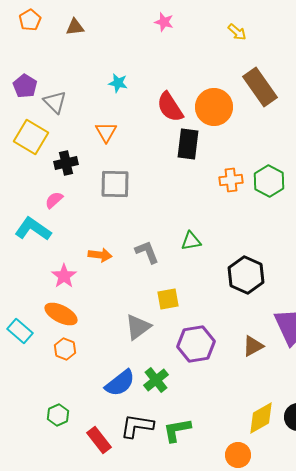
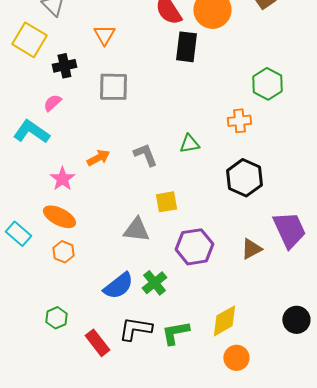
orange cross: (231, 180) -> (239, 121), moved
orange arrow: (100, 255) -> (98, 158), turned -35
gray triangle: (138, 327) -> (136, 230), turned 44
yellow diamond: (261, 418) -> (224, 321), moved

